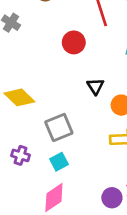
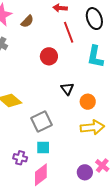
purple cross: (20, 155) -> (20, 158), moved
cyan square: (59, 162) -> (43, 147), turned 32

